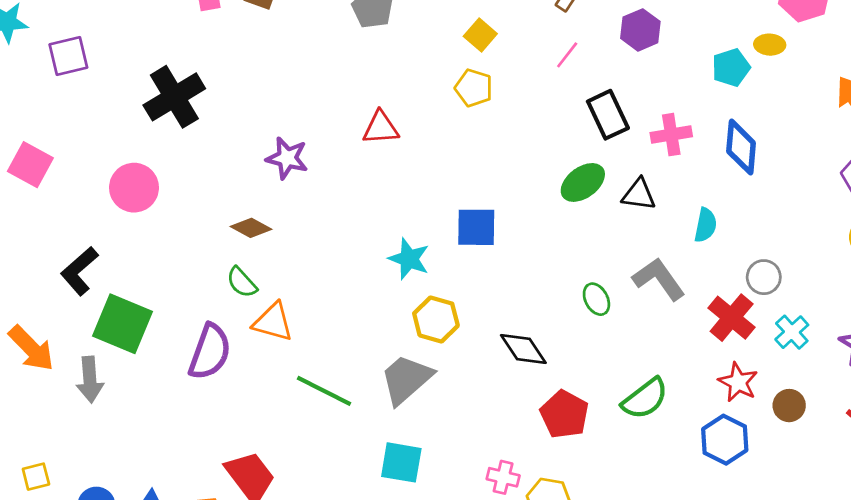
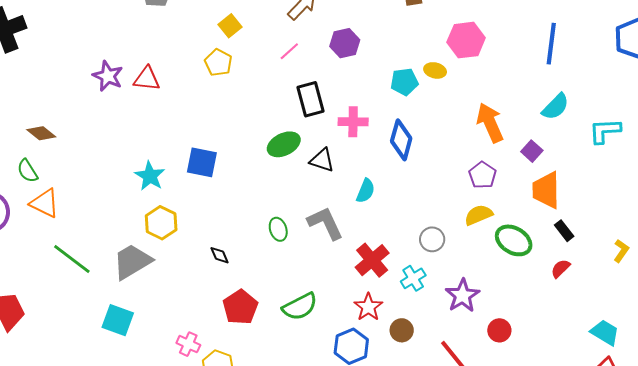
purple star: (287, 158) -> (108, 76), moved
gray circle: (764, 277) -> (432, 239), moved
black diamond: (523, 349) -> (220, 255), size x0.6

